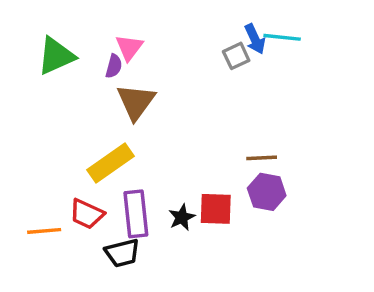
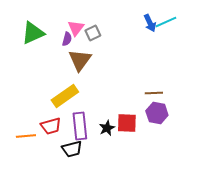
cyan line: (282, 37) -> (166, 22), turned -30
gray square: (236, 56) -> (93, 33), moved
red trapezoid: (87, 214) -> (51, 126), turned -40

